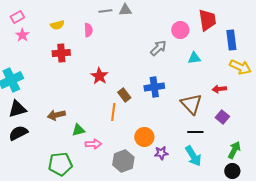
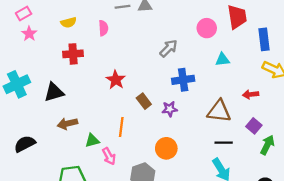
gray arrow: (158, 48) -> (169, 48), moved
blue cross: (154, 87) -> (183, 80), moved
brown triangle: (191, 104) -> (219, 111), turned -40
black triangle: (17, 109) -> (54, 92), moved
orange line: (113, 112) -> (121, 127), moved
pink arrow: (93, 144) -> (109, 156), turned 63
green arrow: (234, 150) -> (267, 145), moved
purple star: (161, 153) -> (170, 109), moved

